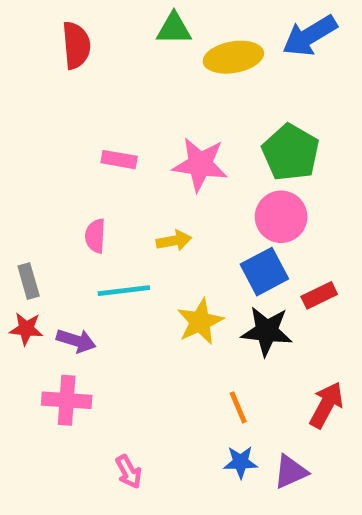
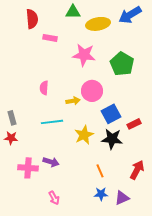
pink rectangle: (119, 160) -> (50, 38), moved
pink star: (200, 164) -> (84, 55), moved
pink circle: (281, 217) -> (92, 91), moved
pink semicircle: (95, 236) -> (44, 88), moved
purple arrow: (76, 341) -> (51, 162), moved

